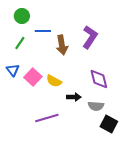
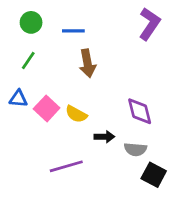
blue line: (43, 31) -> (73, 31), moved
purple L-shape: (90, 37) -> (149, 24), moved
blue triangle: (13, 70) -> (18, 99), turned -48

